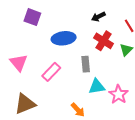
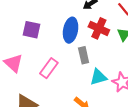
purple square: (32, 17) -> (31, 30), moved
blue ellipse: (64, 38) -> (71, 30), moved, turned -65

